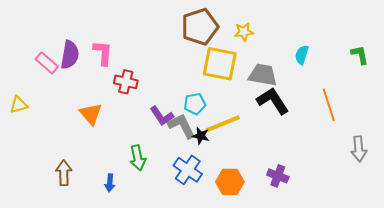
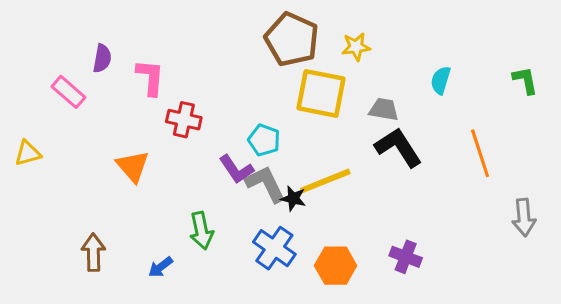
brown pentagon: (200, 27) -> (292, 39), turned -30
purple semicircle: (70, 55) -> (102, 58), moved, size x0.7
gray trapezoid: (263, 75) -> (384, 109), size x0.7
cyan pentagon: (195, 104) -> (264, 140), moved, turned 30
blue arrow: (110, 183) -> (161, 267), turned 48

